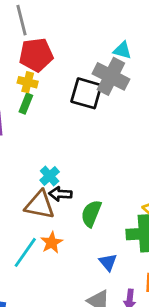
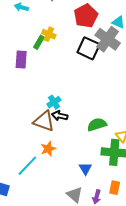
red pentagon: (36, 55) -> (86, 16), moved, turned -30
green rectangle: (26, 104) -> (39, 42), moved
green semicircle: (91, 214) -> (97, 125), moved, turned 42
cyan line: (25, 252) -> (27, 166), moved

